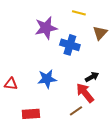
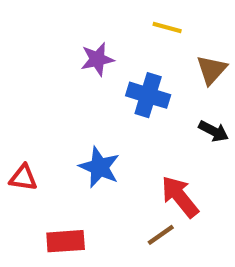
purple star: (46, 28) -> (97, 59), size x0.7
black arrow: (92, 77) -> (214, 131), moved, turned 56
blue star: (47, 79) -> (99, 167), turned 30

